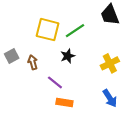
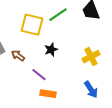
green line: (75, 31) -> (58, 15), moved
brown arrow: (33, 62) -> (18, 56), turned -40

